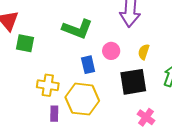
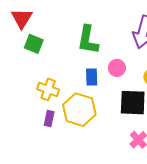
green L-shape: (77, 29) -> (88, 40), turned 68

